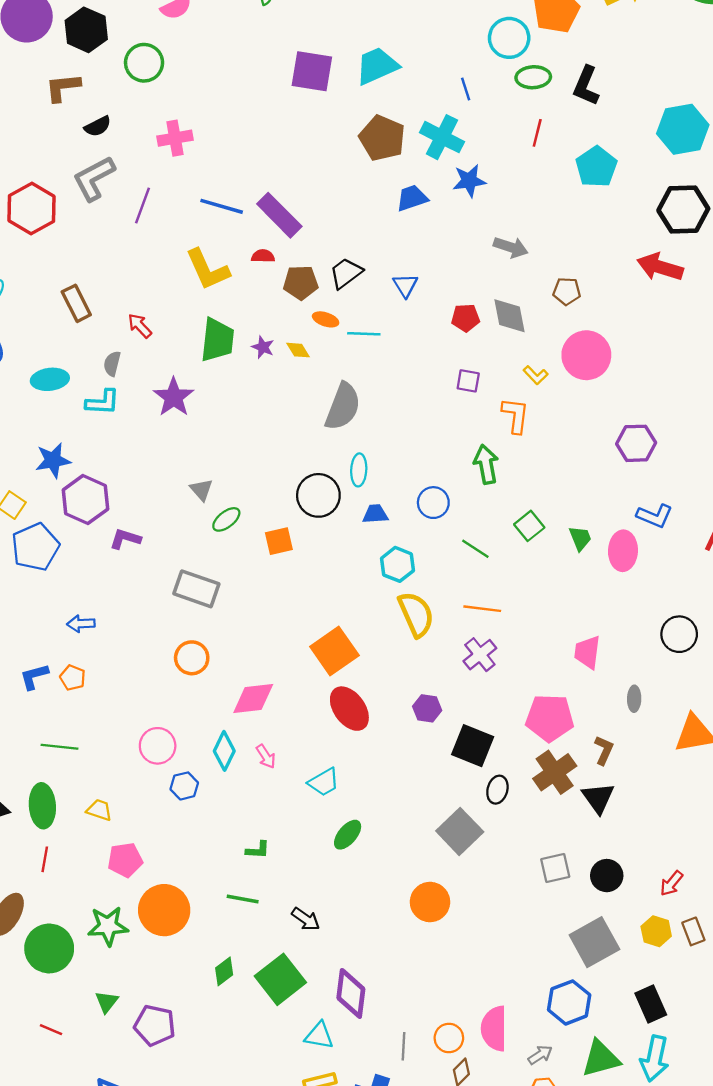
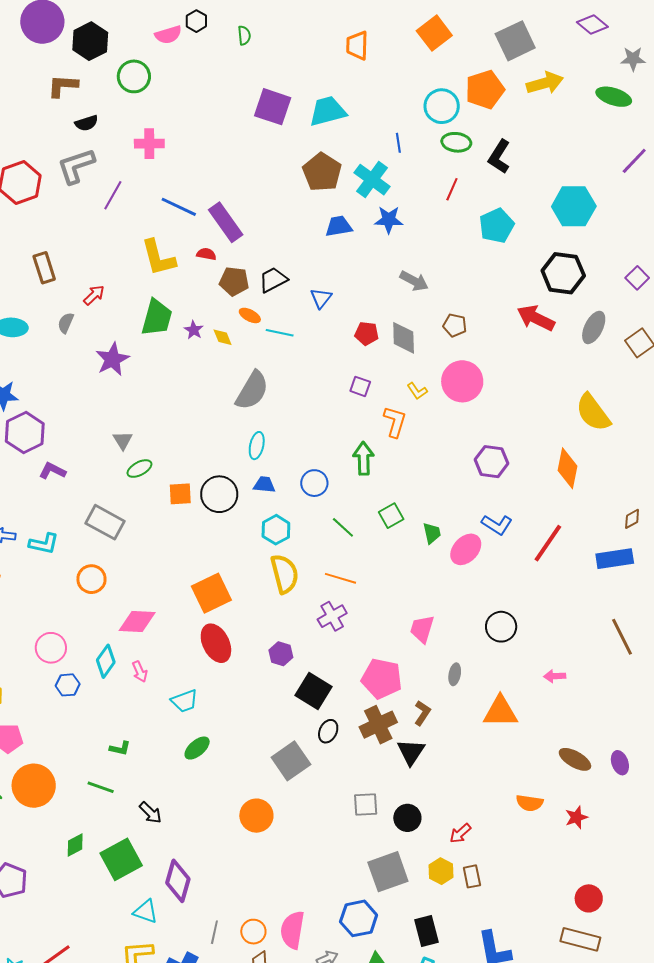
red arrow: (140, 326) -> (94, 295), turned 80
cyan L-shape: (103, 402) -> (44, 544), moved
black circle: (318, 495) -> (219, 494), moved
pink ellipse: (623, 551) -> (466, 549), turned 32

